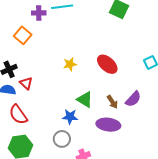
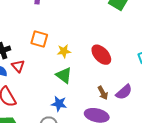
orange square: (23, 35) -> (39, 39), moved, turned -30
green triangle: (85, 100) -> (64, 75), moved

